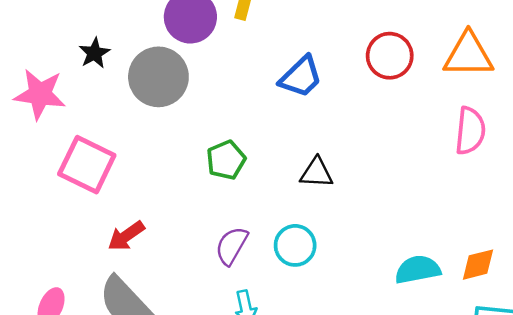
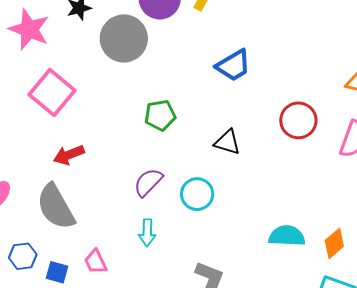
red circle: (390, 56) -> (298, 120), moved
orange diamond: (478, 265) -> (334, 243), turned -40

